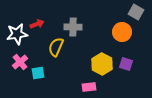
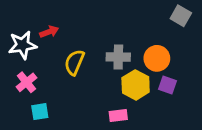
gray cross: (73, 27) -> (118, 57), moved
orange circle: (122, 32) -> (157, 58), moved
cyan square: (38, 73) -> (40, 112), moved

